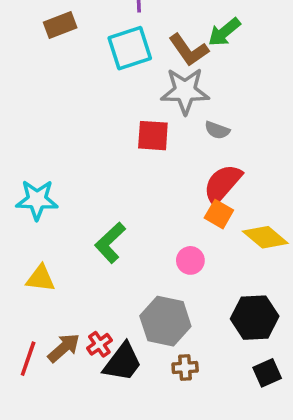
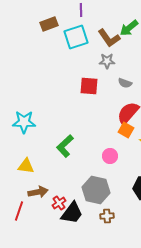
brown rectangle: (60, 25) -> (49, 24), moved
gray star: (185, 91) -> (107, 61), size x0.6
brown arrow: (64, 348) -> (38, 192), moved, turned 30

